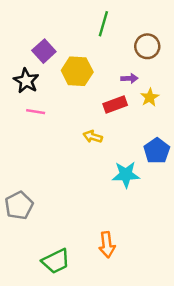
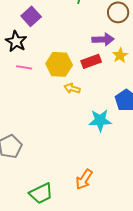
yellow hexagon: (77, 71) -> (59, 64), moved
purple arrow: (129, 78) -> (103, 39), size x1.5
orange arrow: (107, 245) -> (84, 179), turned 40

